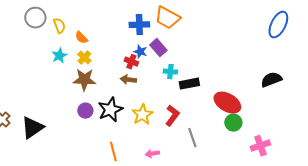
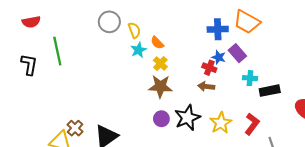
cyan star: (59, 56) -> (139, 50), moved

